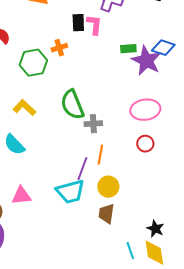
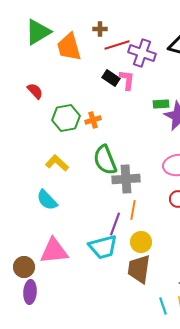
black rectangle: (78, 23) -> (111, 78), turned -54
orange cross: (59, 48) -> (93, 120), moved
gray cross: (93, 124) -> (126, 179), size x1.5
pink triangle: (21, 196) -> (54, 251), size x1.4
brown trapezoid: (106, 214) -> (139, 269), size x1.4

